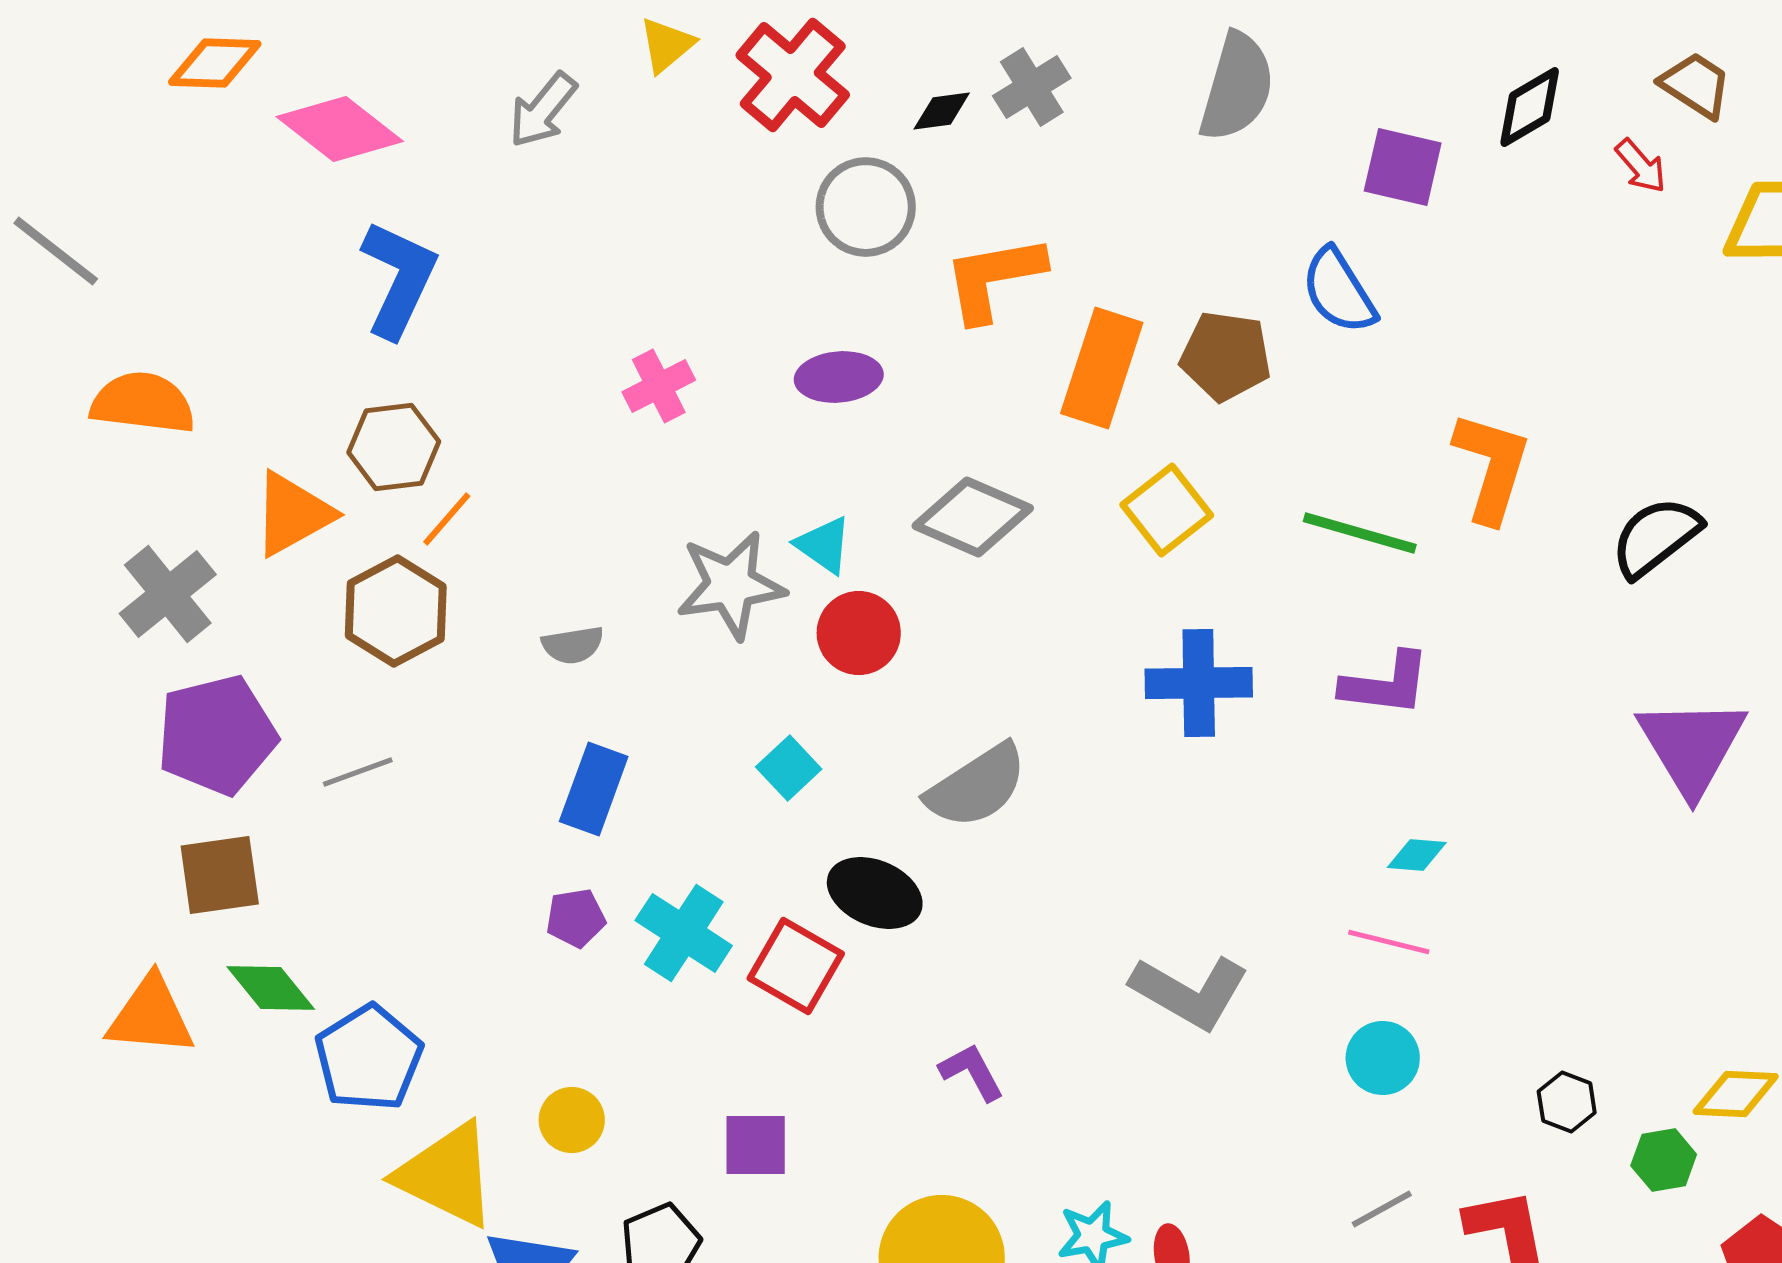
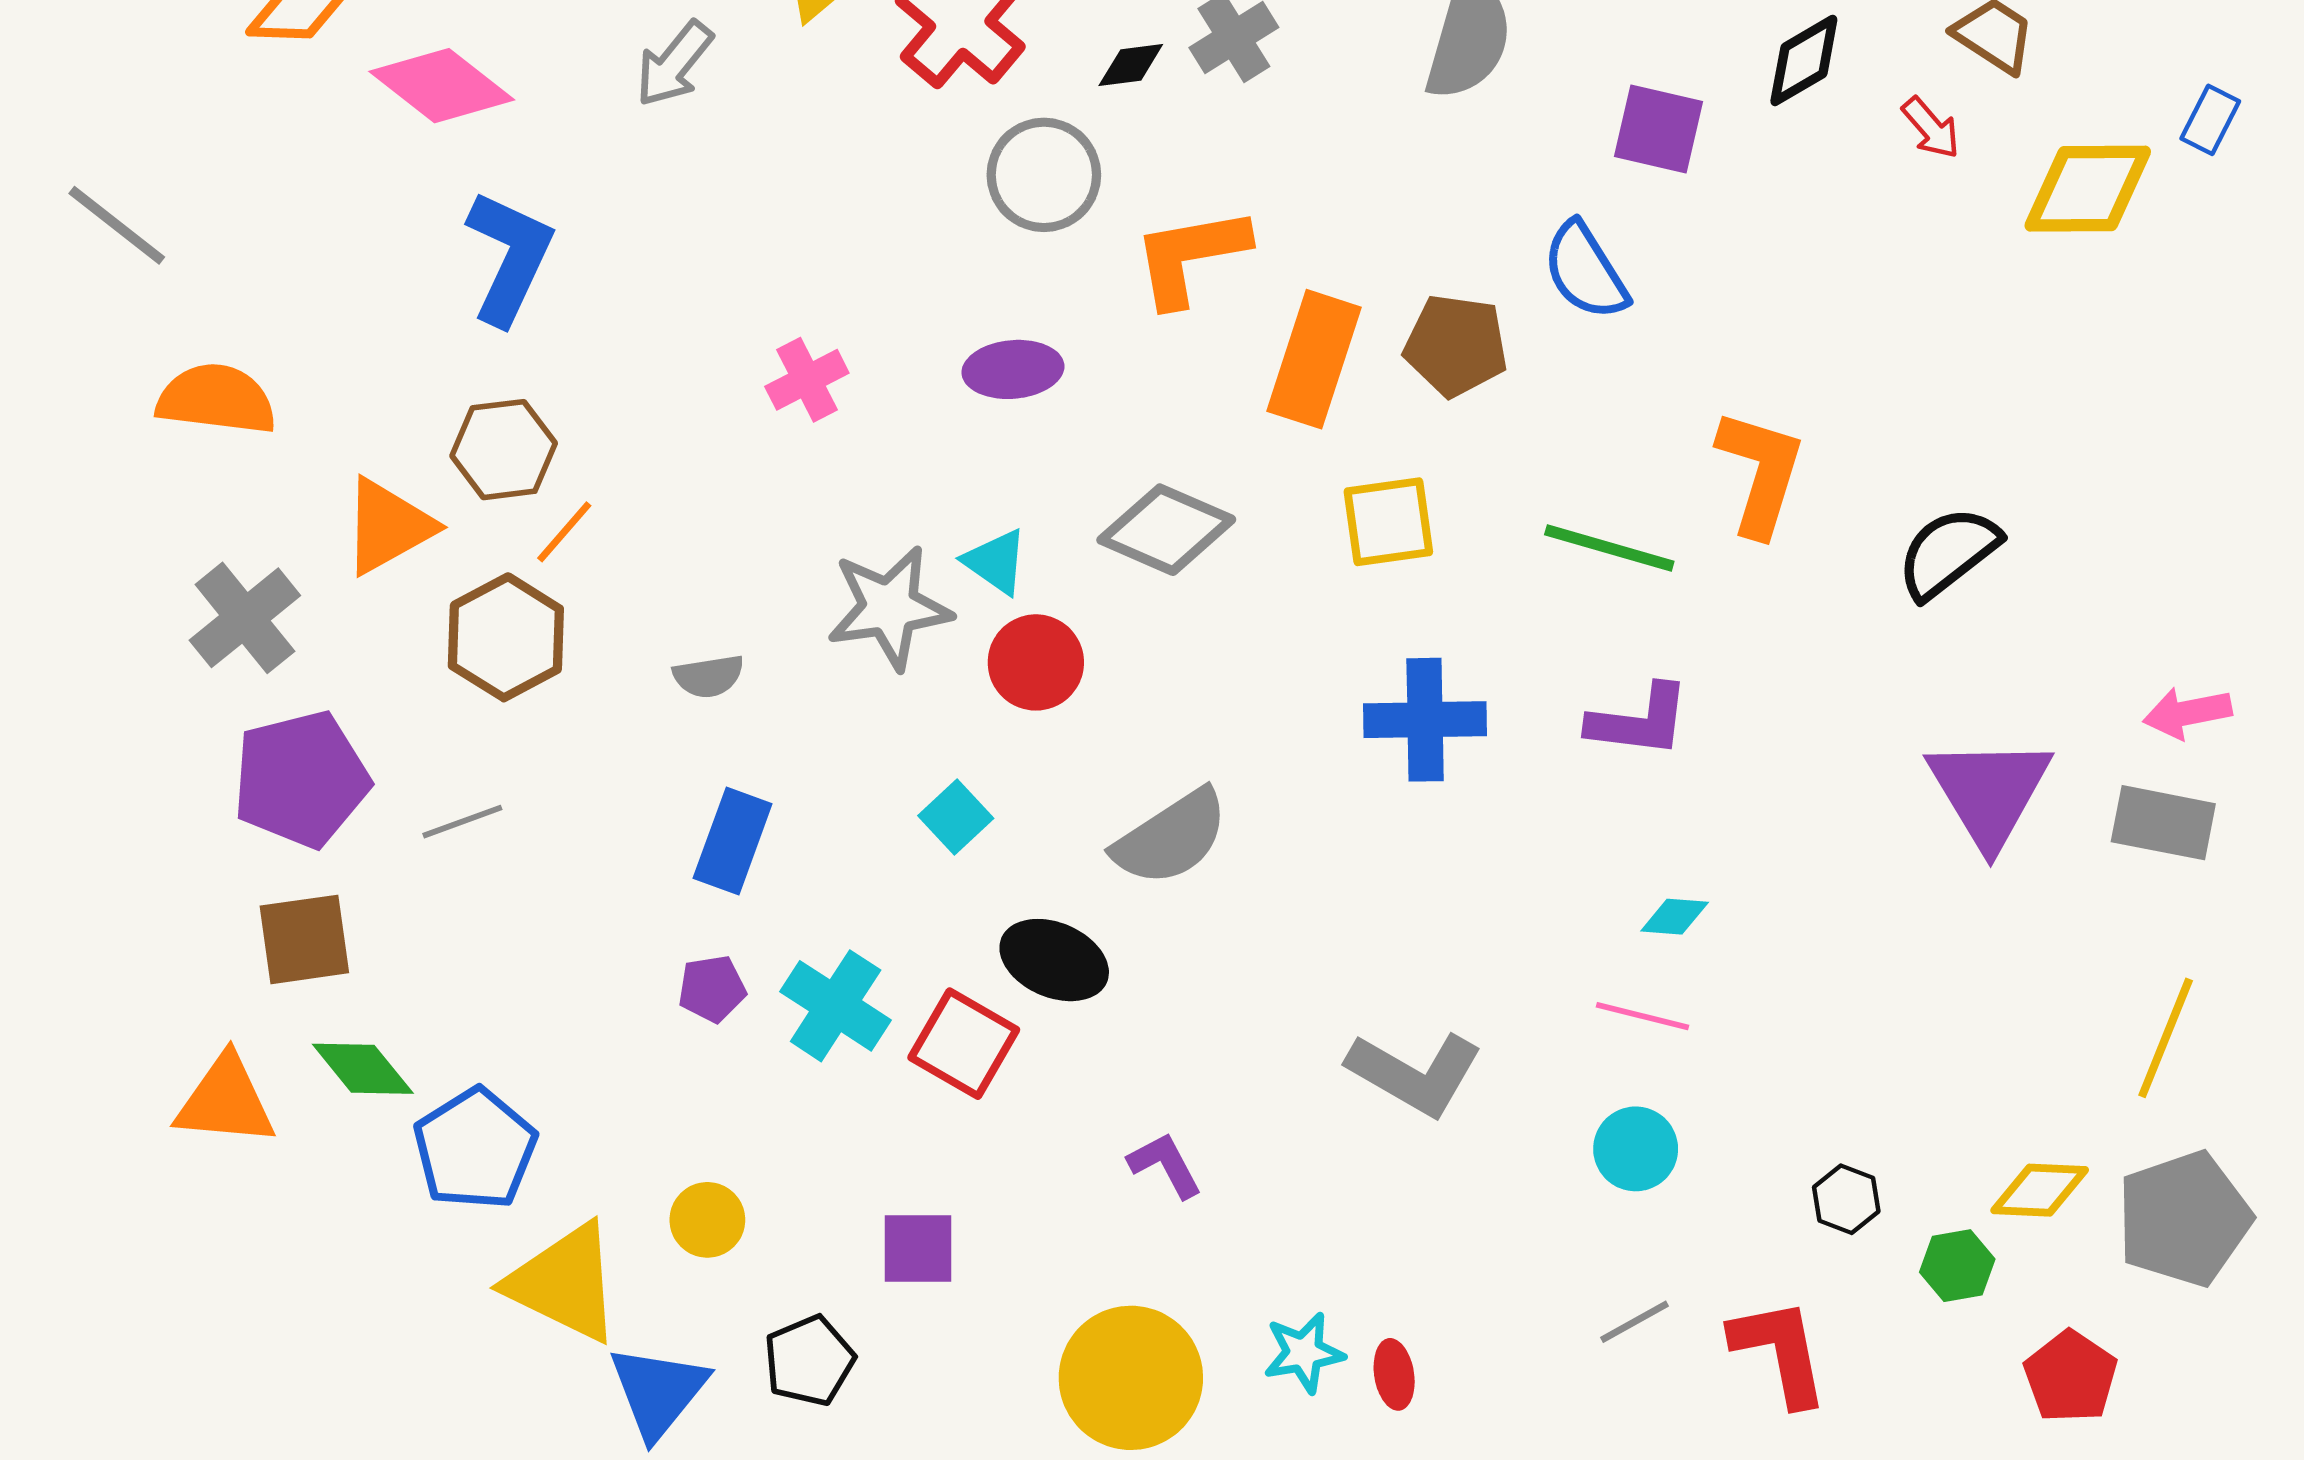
yellow square: (1167, 510) -> (1388, 522), turned 30

